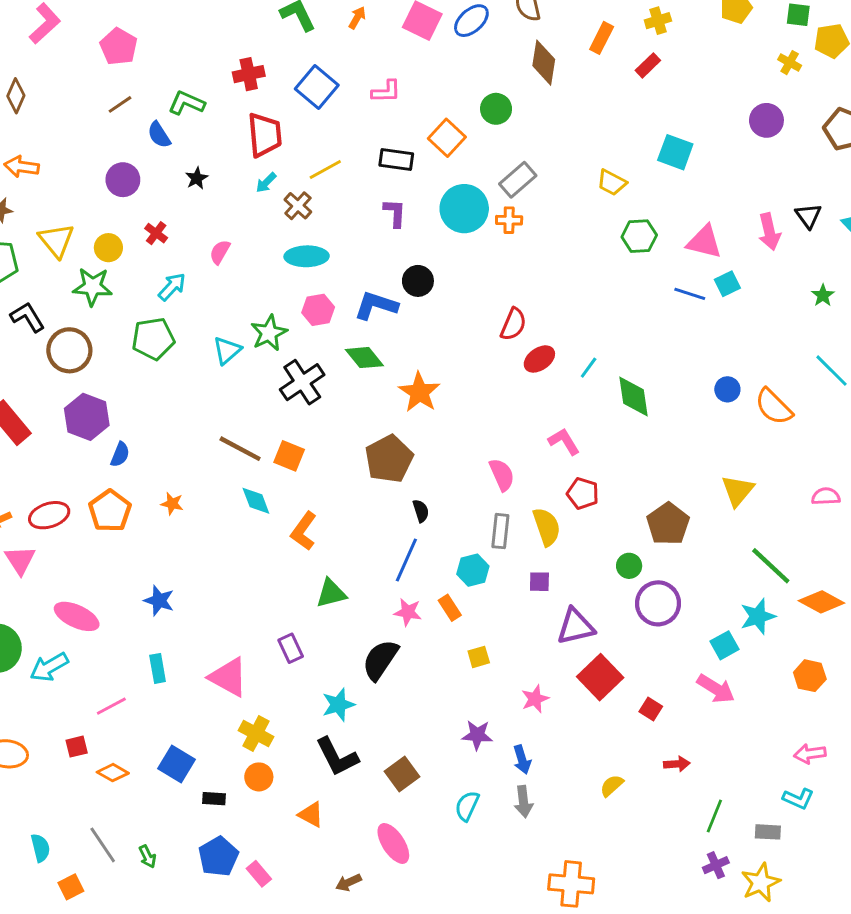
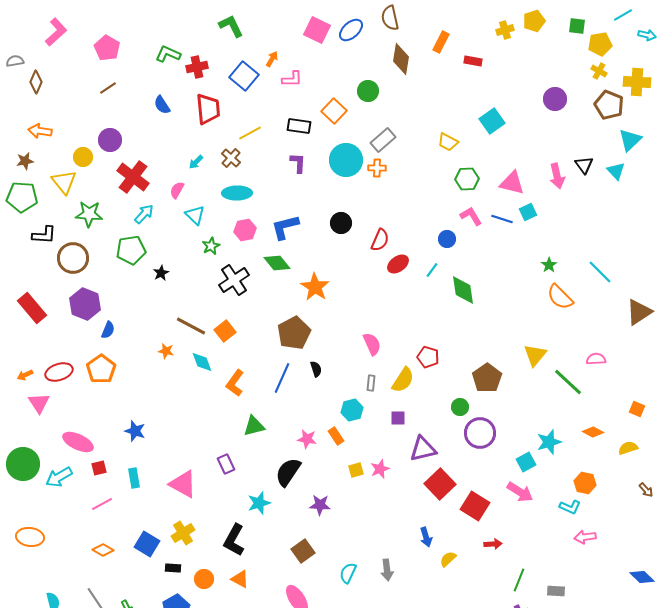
orange arrow: (357, 18) -> (272, 59), moved
yellow cross: (658, 21) -> (505, 30), moved
yellow cross: (790, 63) -> (599, 71), moved
red rectangle: (648, 65) -> (473, 61), turned 54
green L-shape: (187, 103) -> (168, 54), moved
blue semicircle: (159, 135) -> (162, 105), moved
cyan square: (675, 152) -> (492, 121), turned 35
black star: (197, 178) -> (161, 273), moved
cyan arrow: (266, 183) -> (196, 162), moved
red cross: (156, 233) -> (133, 177), size x2.0
yellow circle: (108, 248) -> (83, 157), moved
black circle: (418, 281) -> (341, 223), moved
green star: (823, 295) -> (549, 265), moved
blue L-shape: (376, 305) -> (285, 227), turned -32
black L-shape: (27, 317) -> (44, 235), turned 125
green star: (269, 333) -> (211, 246), size x0.7
cyan triangle: (227, 350) -> (195, 215), moved, turned -35
blue circle: (727, 389) -> (447, 239), moved
pink L-shape: (564, 441) -> (471, 216), moved
orange square: (289, 456) -> (225, 331), turned 30
orange star: (172, 504) -> (166, 351), moved
yellow semicircle: (547, 527) -> (403, 380), turned 52
gray rectangle: (500, 531) -> (371, 383), size x0.7
blue line: (406, 560) -> (282, 378), moved
green line: (771, 566) -> (568, 382), moved
orange diamond: (821, 602) -> (593, 432), size x0.7
pink star: (535, 699) -> (380, 469), moved
red square: (651, 709) -> (475, 506), size x1.8
yellow cross: (256, 734) -> (183, 533), moved, turned 30
purple star: (477, 735) -> (320, 505), moved
red square: (77, 747) -> (99, 468), moved
black L-shape: (337, 757) -> (234, 540), moved, turned 56
blue arrow: (522, 760) -> (426, 537), moved
orange circle: (259, 777) -> (204, 579), moved
cyan L-shape: (798, 799) -> (570, 507), moved

